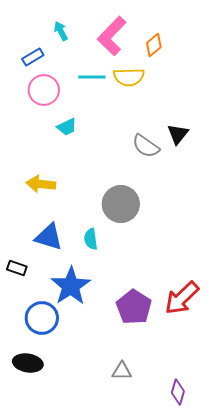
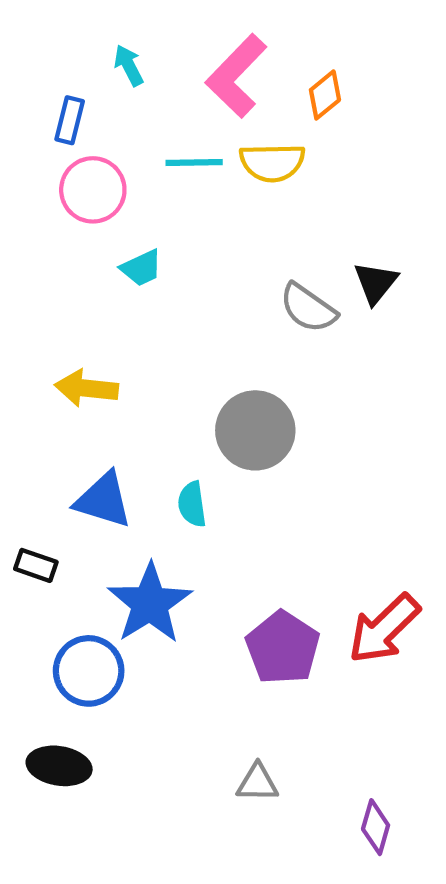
blue rectangle: (33, 57) -> (70, 120), turned -45

